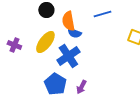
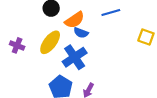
orange semicircle: (68, 21) -> (75, 20), turned -114

